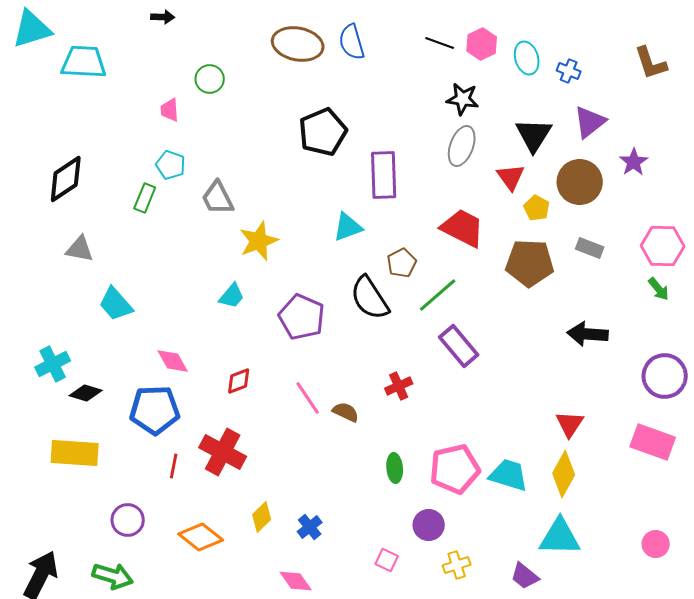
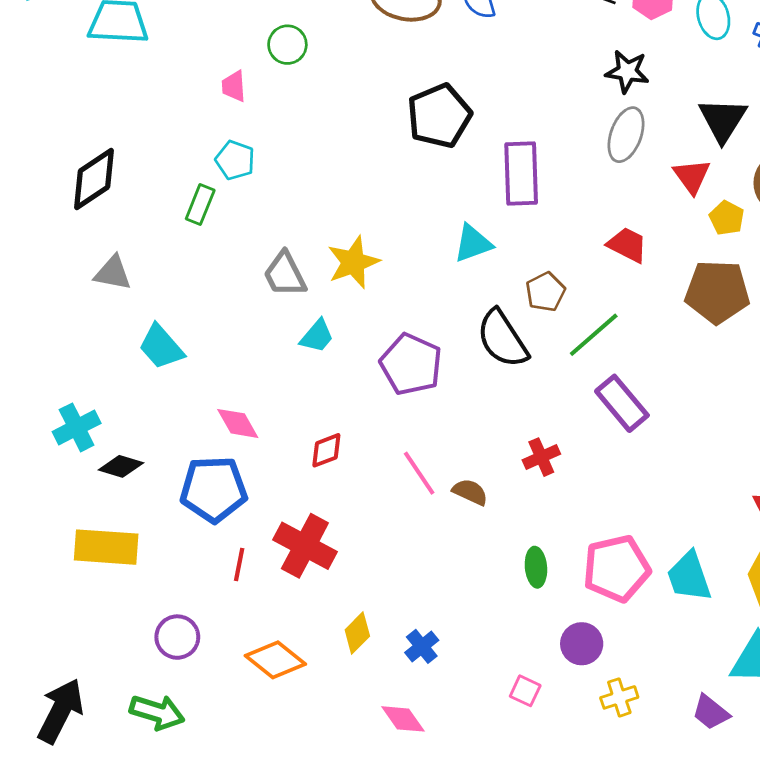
gray trapezoid: (218, 198) -> (285, 274), moved
red trapezoid: (463, 228) -> (627, 245), size x0.7
cyan trapezoid: (509, 475) -> (689, 577), turned -126

